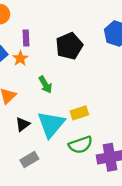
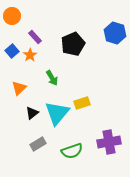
purple rectangle: (26, 38) -> (35, 37), turned -40
green semicircle: (81, 145) -> (72, 151), moved

